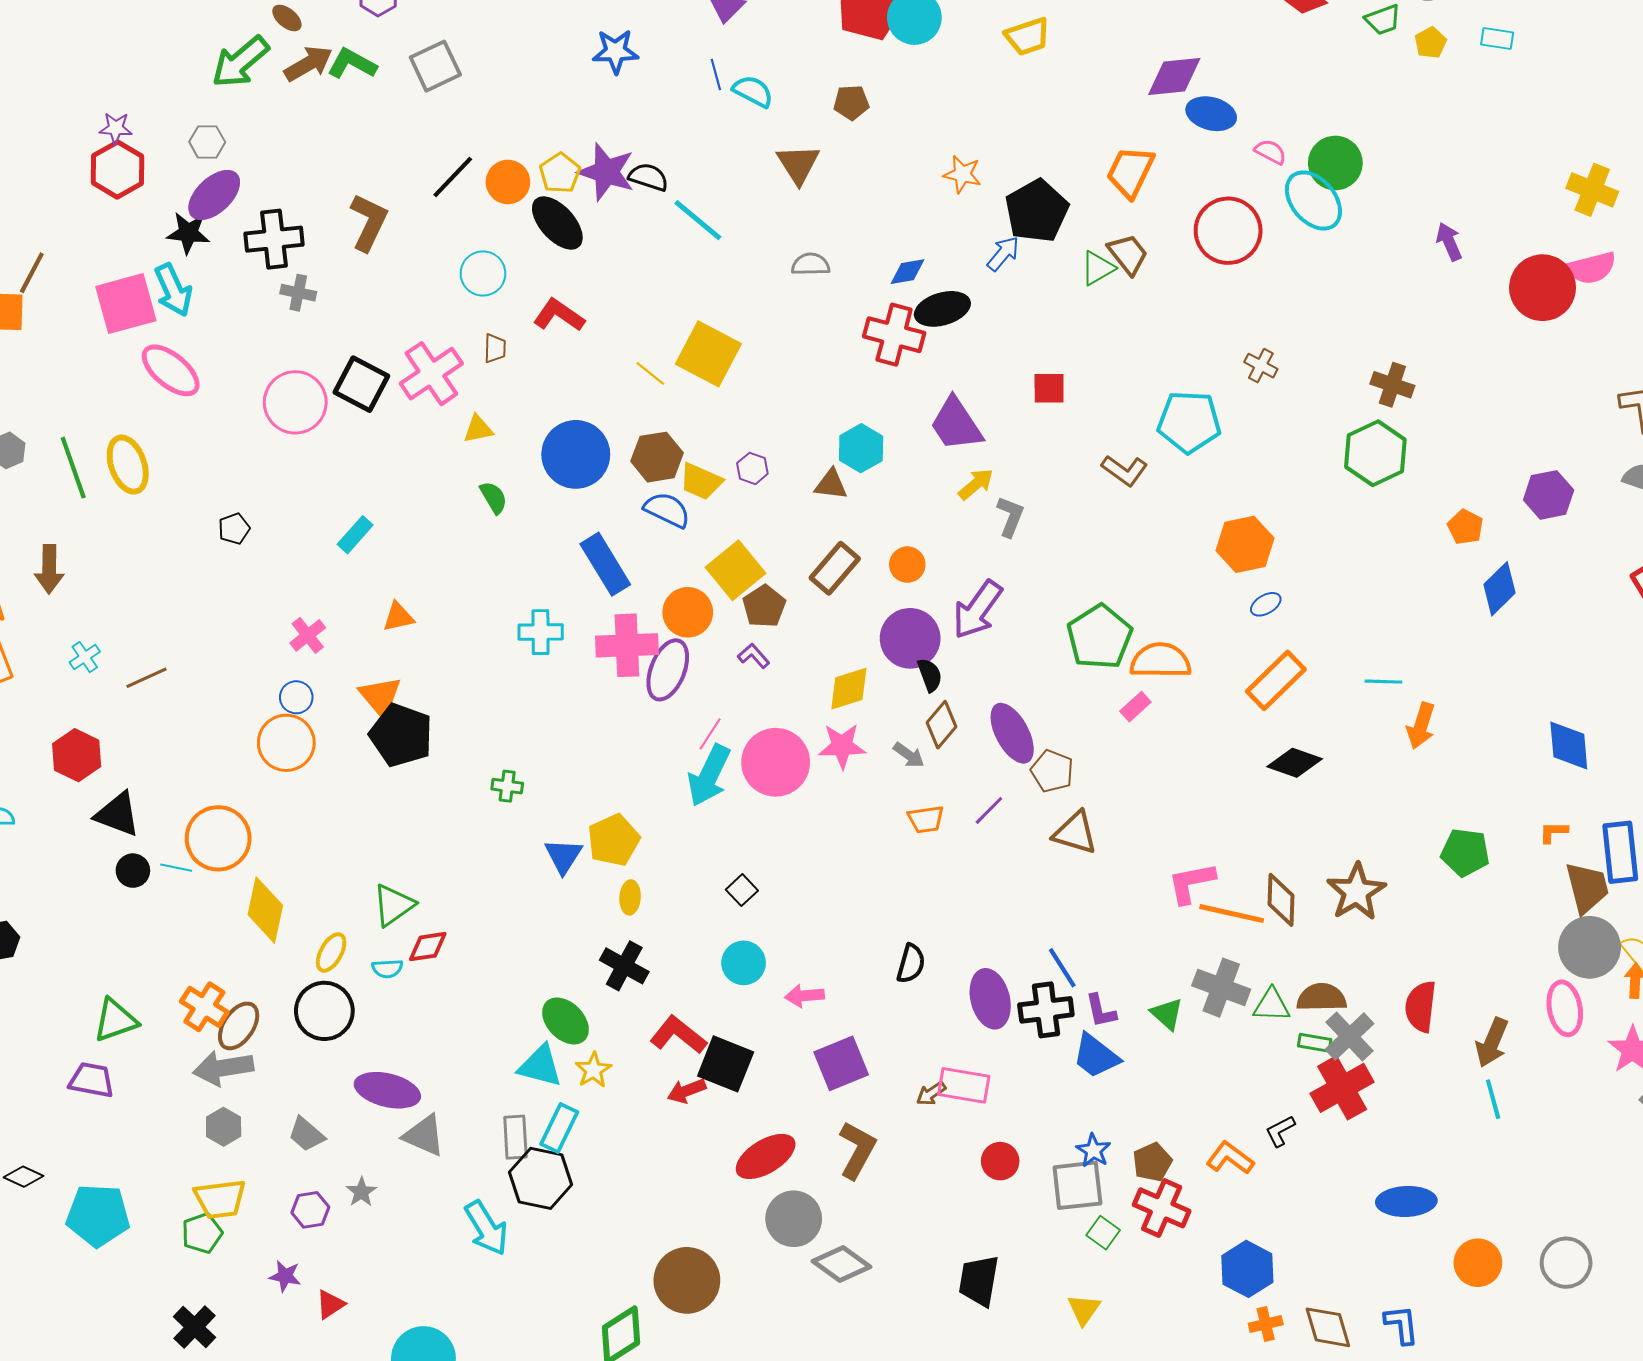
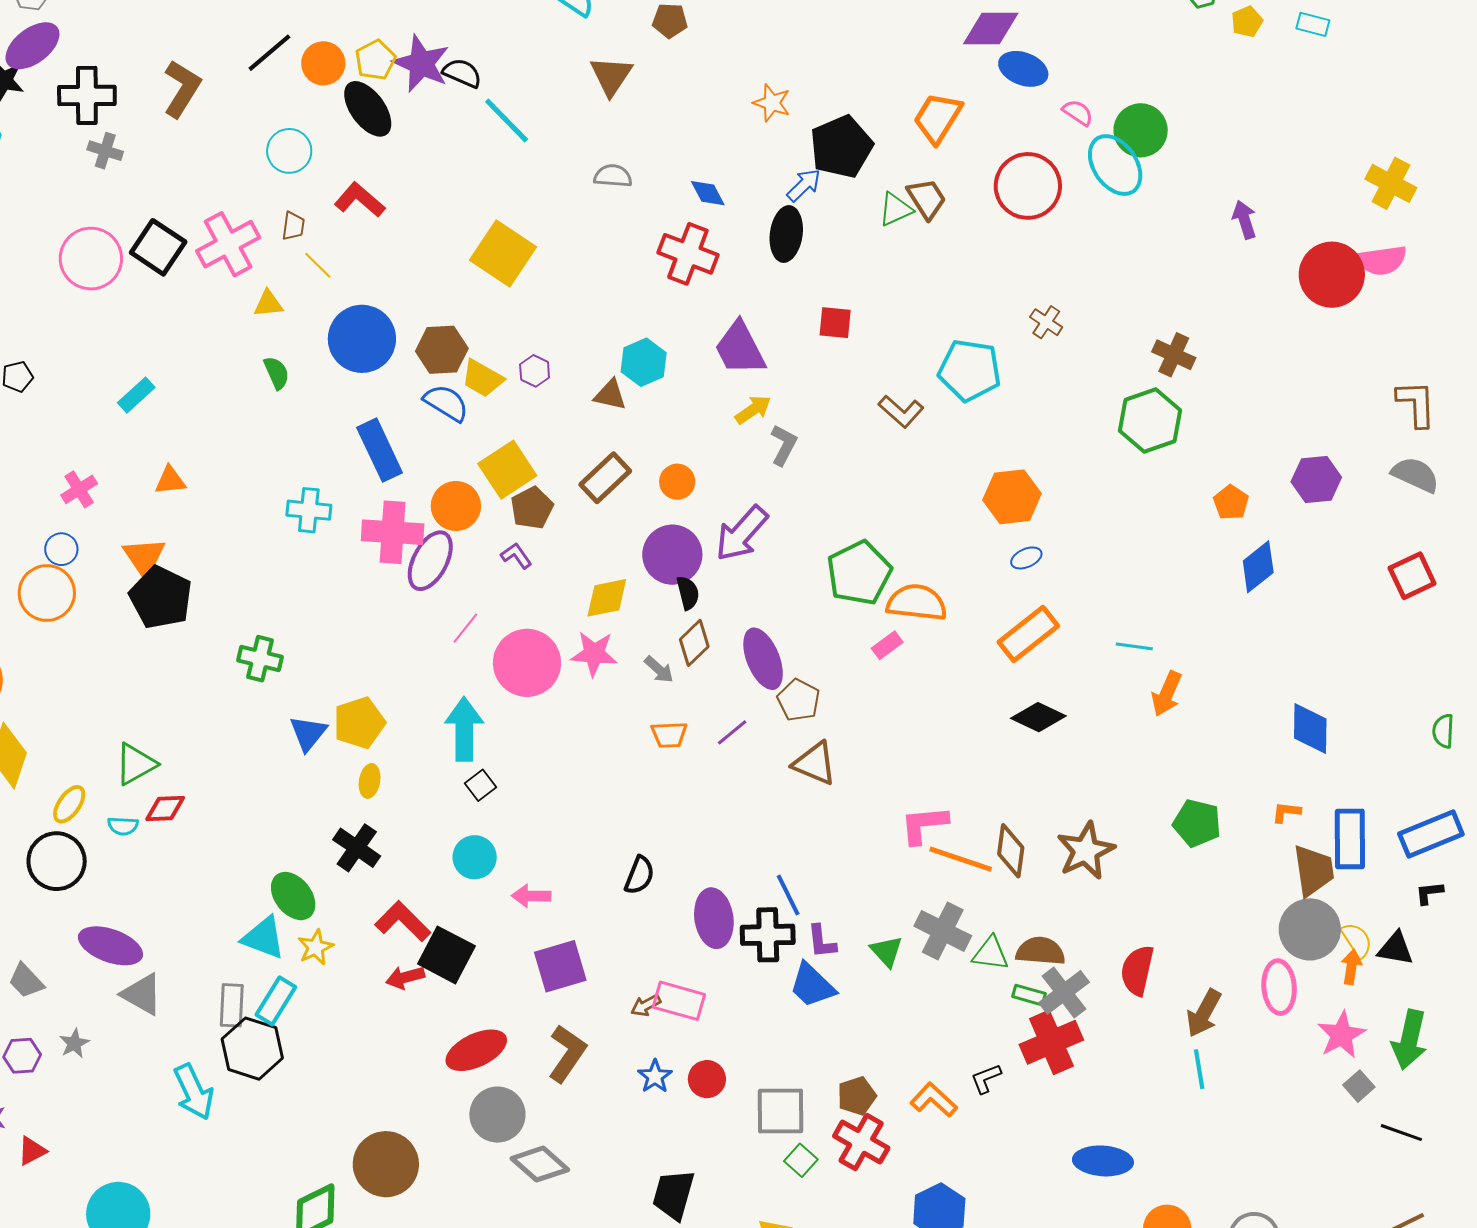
blue diamond: (908, 272) -> (708, 193), turned 66
black ellipse: (942, 309) -> (786, 234), moved, turned -72
yellow line: (650, 374) -> (318, 265), moved
cyan arrow: (709, 776) -> (464, 729), moved, turned 148
green cross: (507, 786) -> (260, 659), size x1.4
blue star: (1093, 1150) -> (655, 1076), moved

